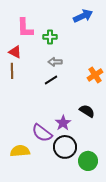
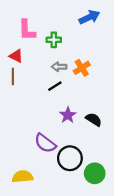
orange cross: (95, 75) -> (82, 68), moved
purple star: (63, 123) -> (68, 115), moved
yellow semicircle: (20, 151) -> (23, 177), moved

